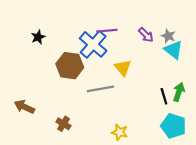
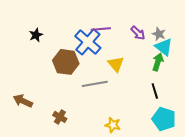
green arrow: (179, 92) -> (158, 62), moved

